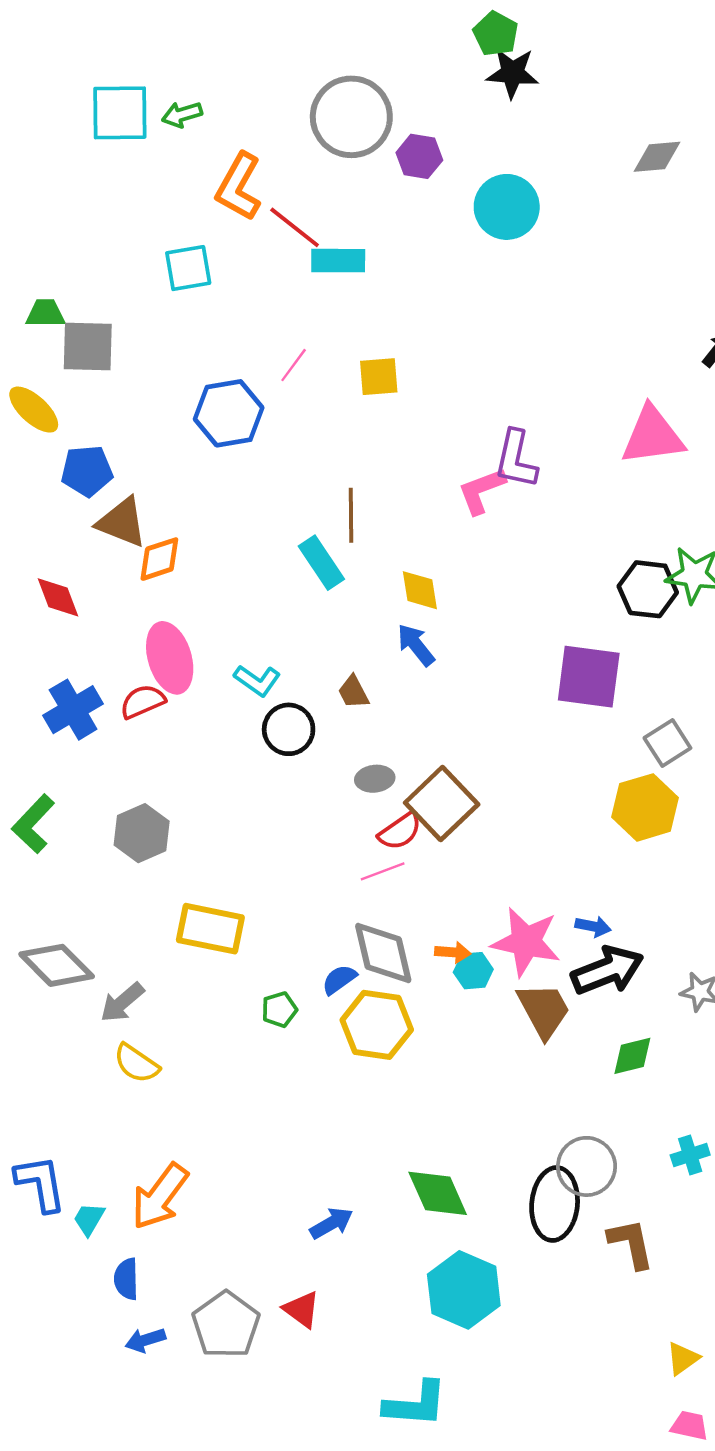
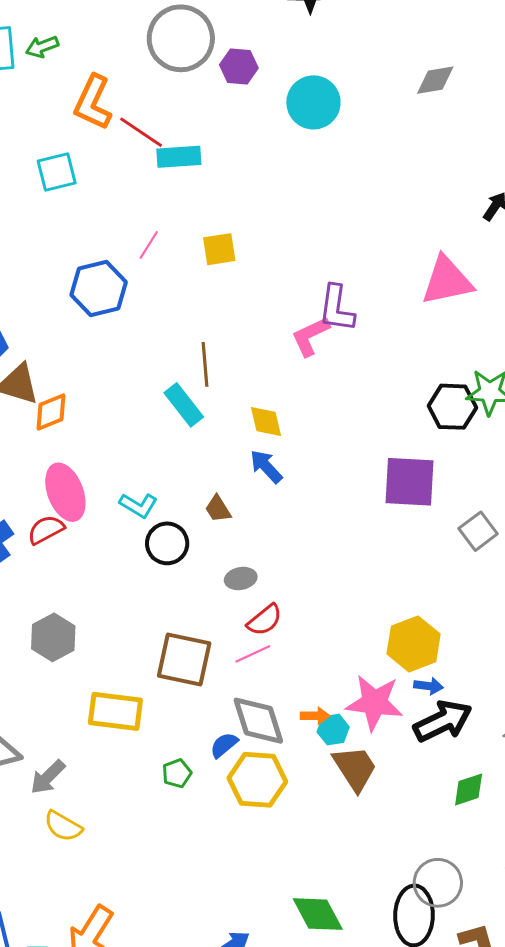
gray diamond: (657, 157) -> (435, 80), moved
brown square: (442, 804) -> (184, 660), moved, turned -30
yellow hexagon: (645, 807) -> (414, 644), moved
brown trapezoid: (544, 1010) -> (355, 768), moved

